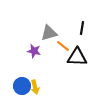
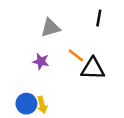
black line: (82, 28) -> (99, 18), moved
gray triangle: (49, 33) -> (51, 28), moved

